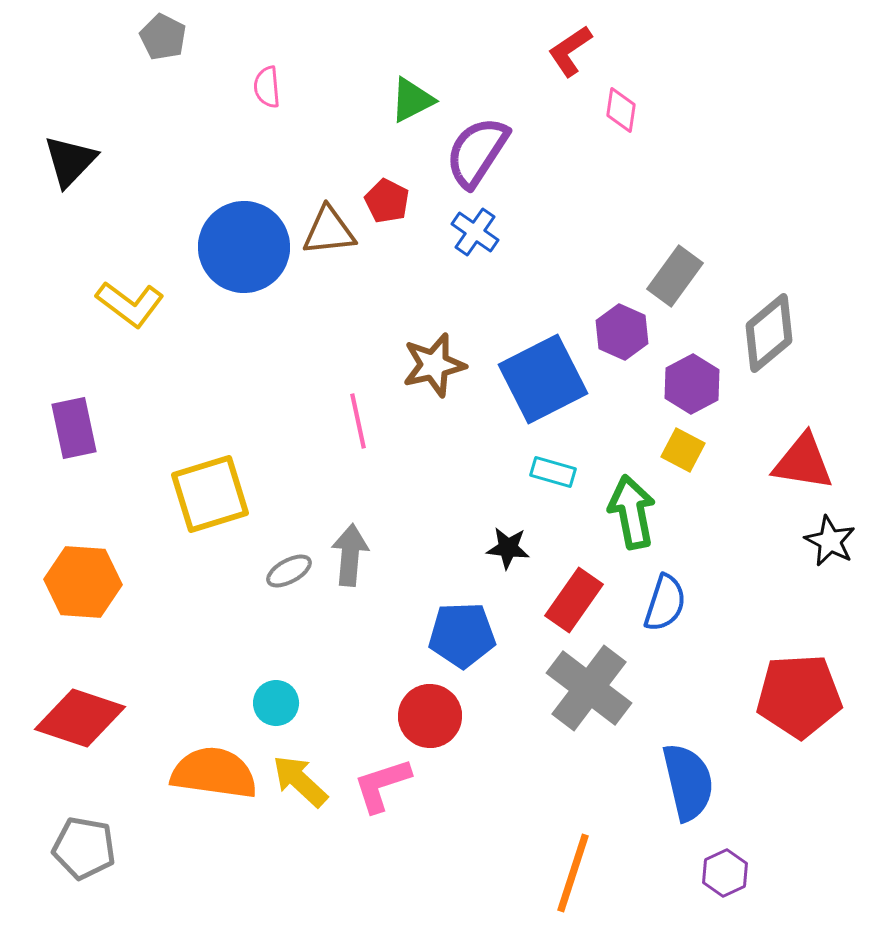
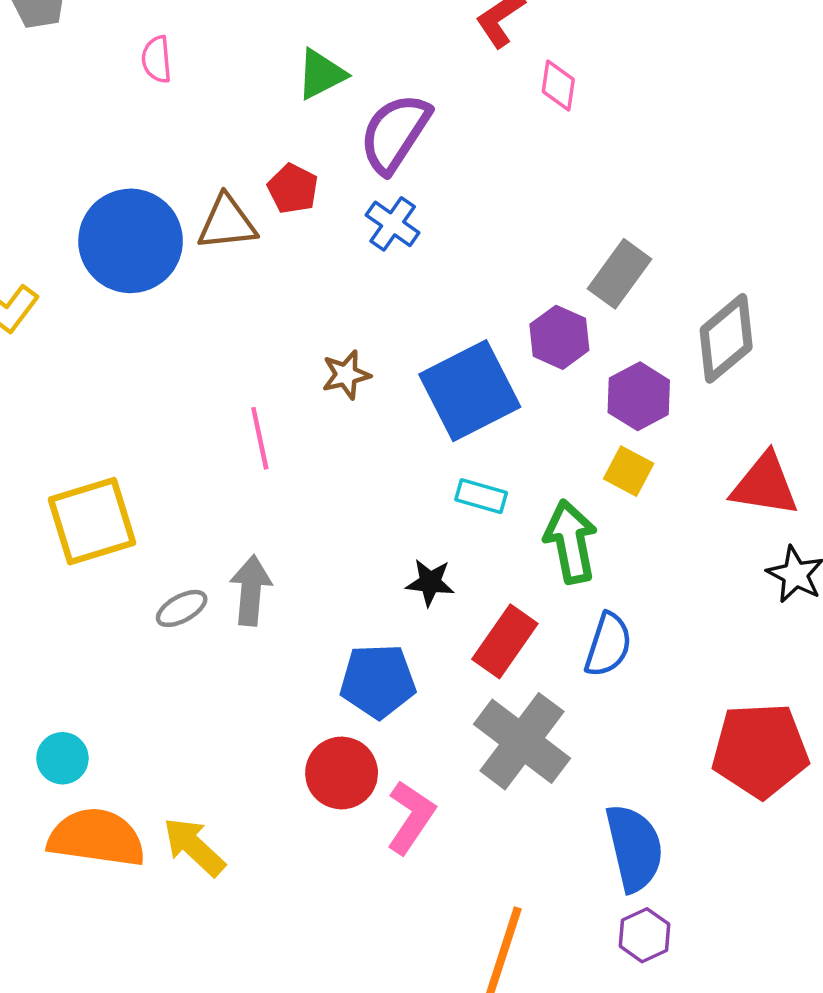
brown star: (434, 365) -> (346, 375), size x0.7
cyan circle: (276, 703) -> (62, 758), moved
pink L-shape: (382, 785) -> (411, 817), moved, turned 142
purple hexagon: (725, 873) -> (644, 935), moved

